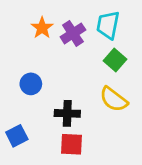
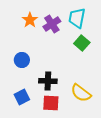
yellow semicircle: (114, 99) -> (81, 93), moved
blue square: (17, 136) -> (22, 97), moved

